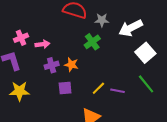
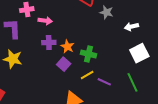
white arrow: (131, 28) -> (131, 26), size x0.6
green cross: (92, 42) -> (89, 54), moved, turned 35
purple square: (65, 88) -> (64, 64), moved, turned 32

